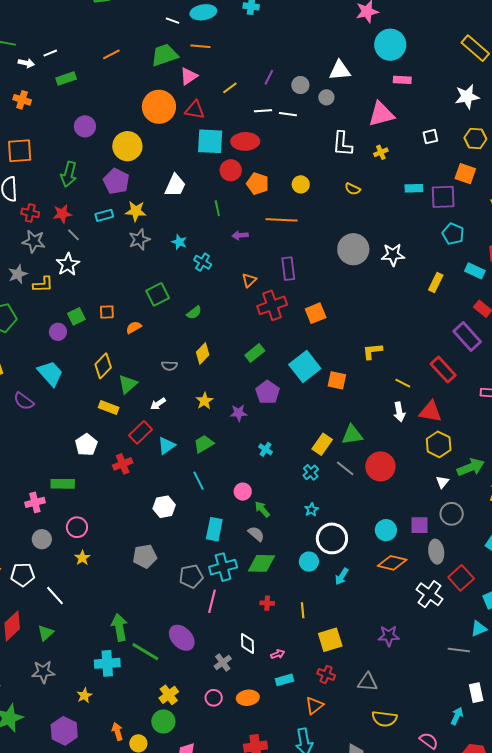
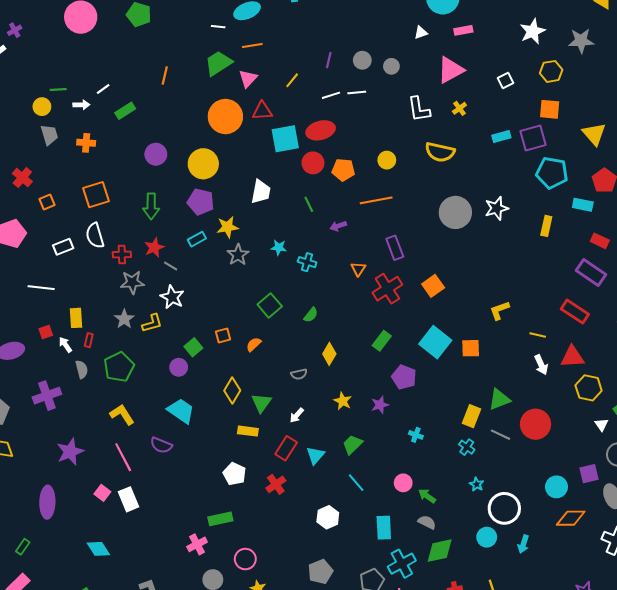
orange line: (111, 54) -> (165, 75), turned -36
white triangle: (340, 70) -> (421, 33), moved, size x0.6
yellow semicircle: (353, 189) -> (440, 152), size x1.8
cyan pentagon: (453, 234) -> (552, 173), size x1.4

